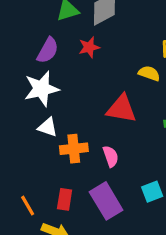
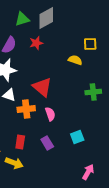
red triangle: (121, 109) -> (42, 87), moved, turned 30
purple rectangle: (106, 201) -> (47, 143), size x0.6

